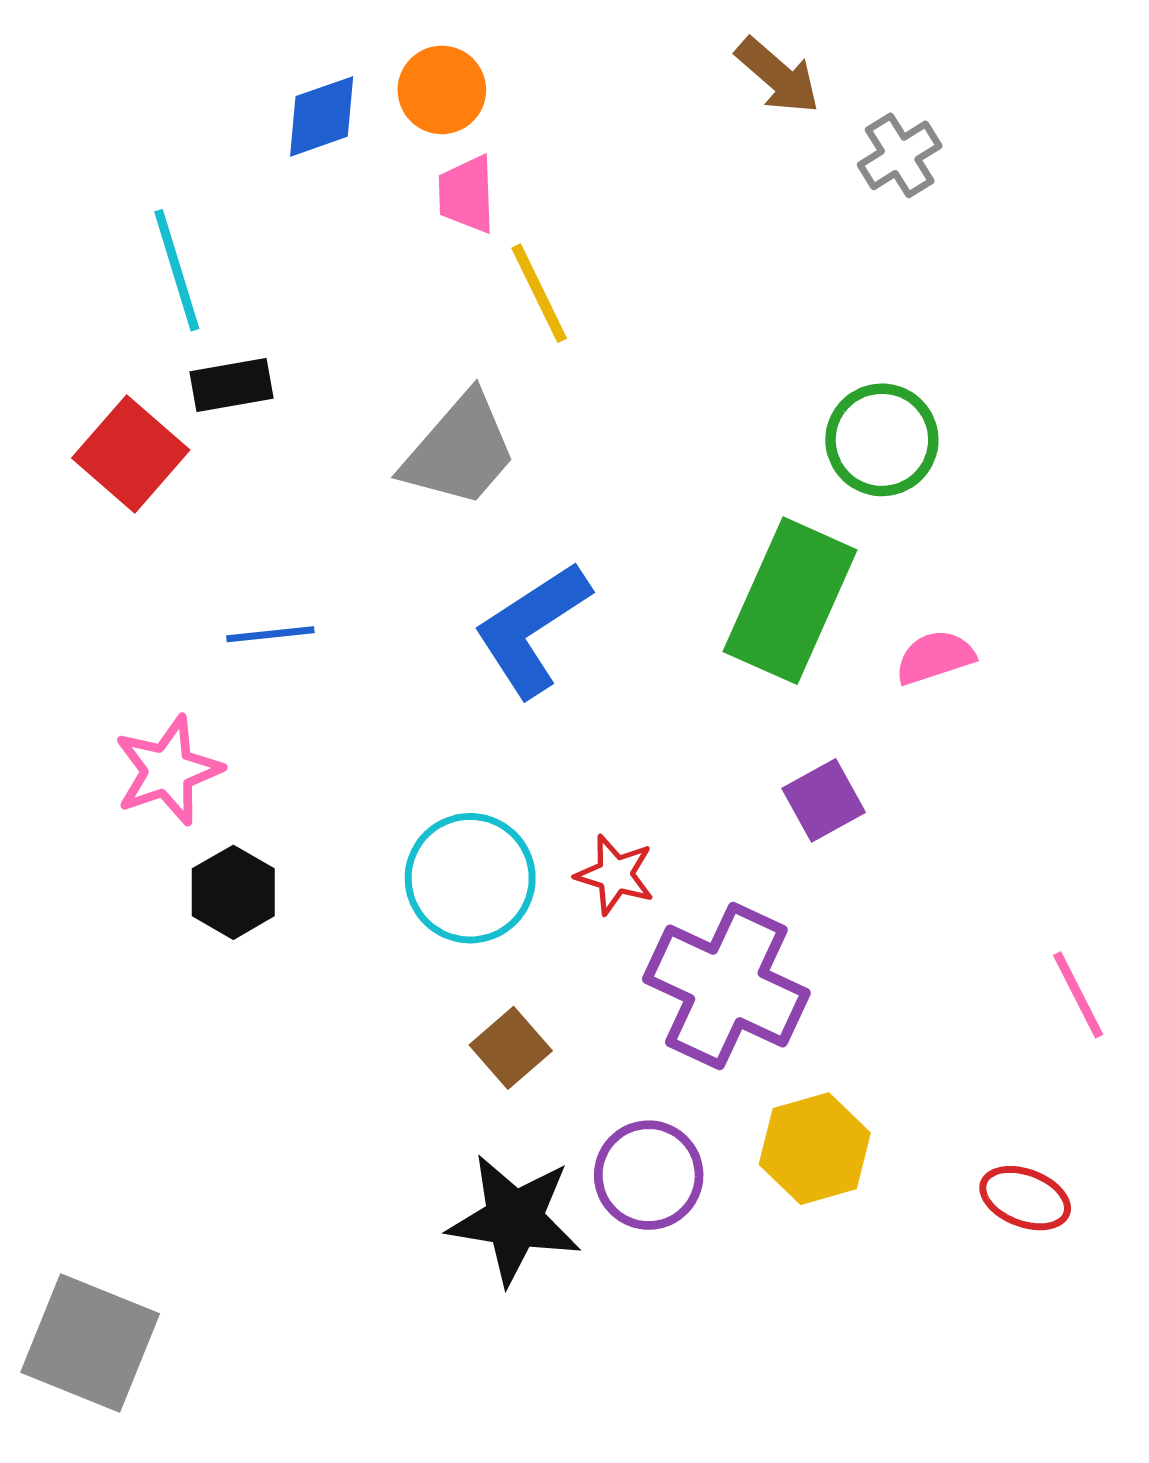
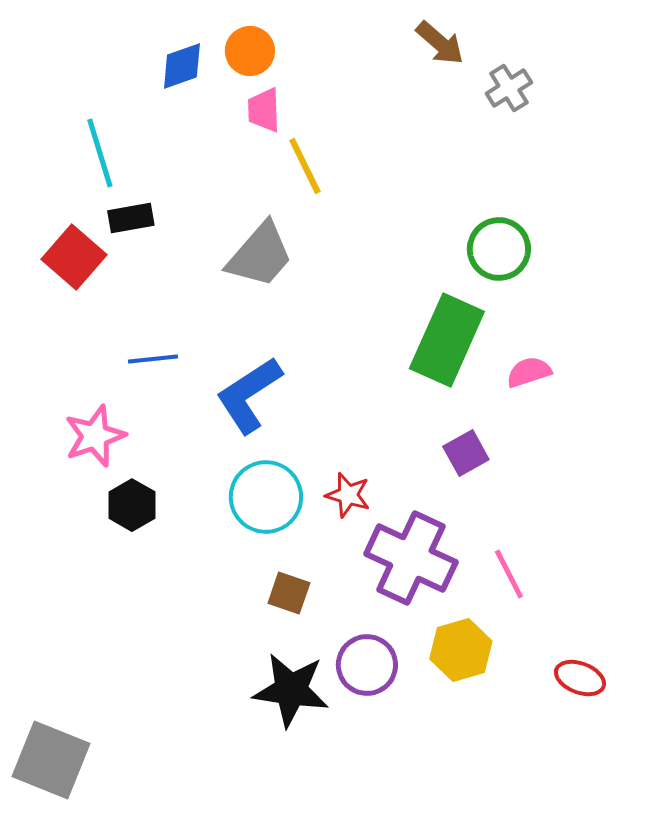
blue L-shape: (532, 629) -> (249, 395), moved
pink line: (1078, 995) -> (509, 574), moved
brown square: (511, 1048) -> (289, 593), turned -30

